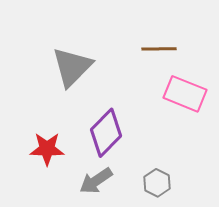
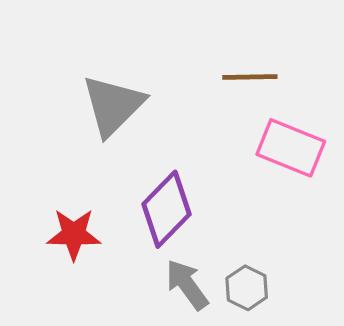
gray arrow: (96, 181) -> (187, 285), moved, turned 88

